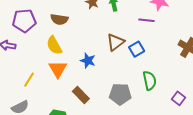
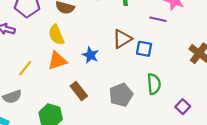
blue square: (137, 49) -> (144, 49), turned 35
orange triangle: (58, 69) -> (57, 61), turned 36
gray pentagon: (120, 94) -> (121, 95), turned -30

